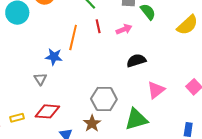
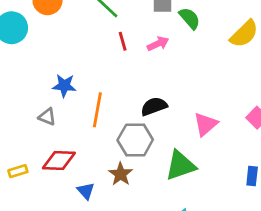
orange line: (73, 38) -> (97, 110), moved
black semicircle: (136, 61) -> (154, 106), moved
gray triangle: (40, 79) -> (47, 117), turned -32

